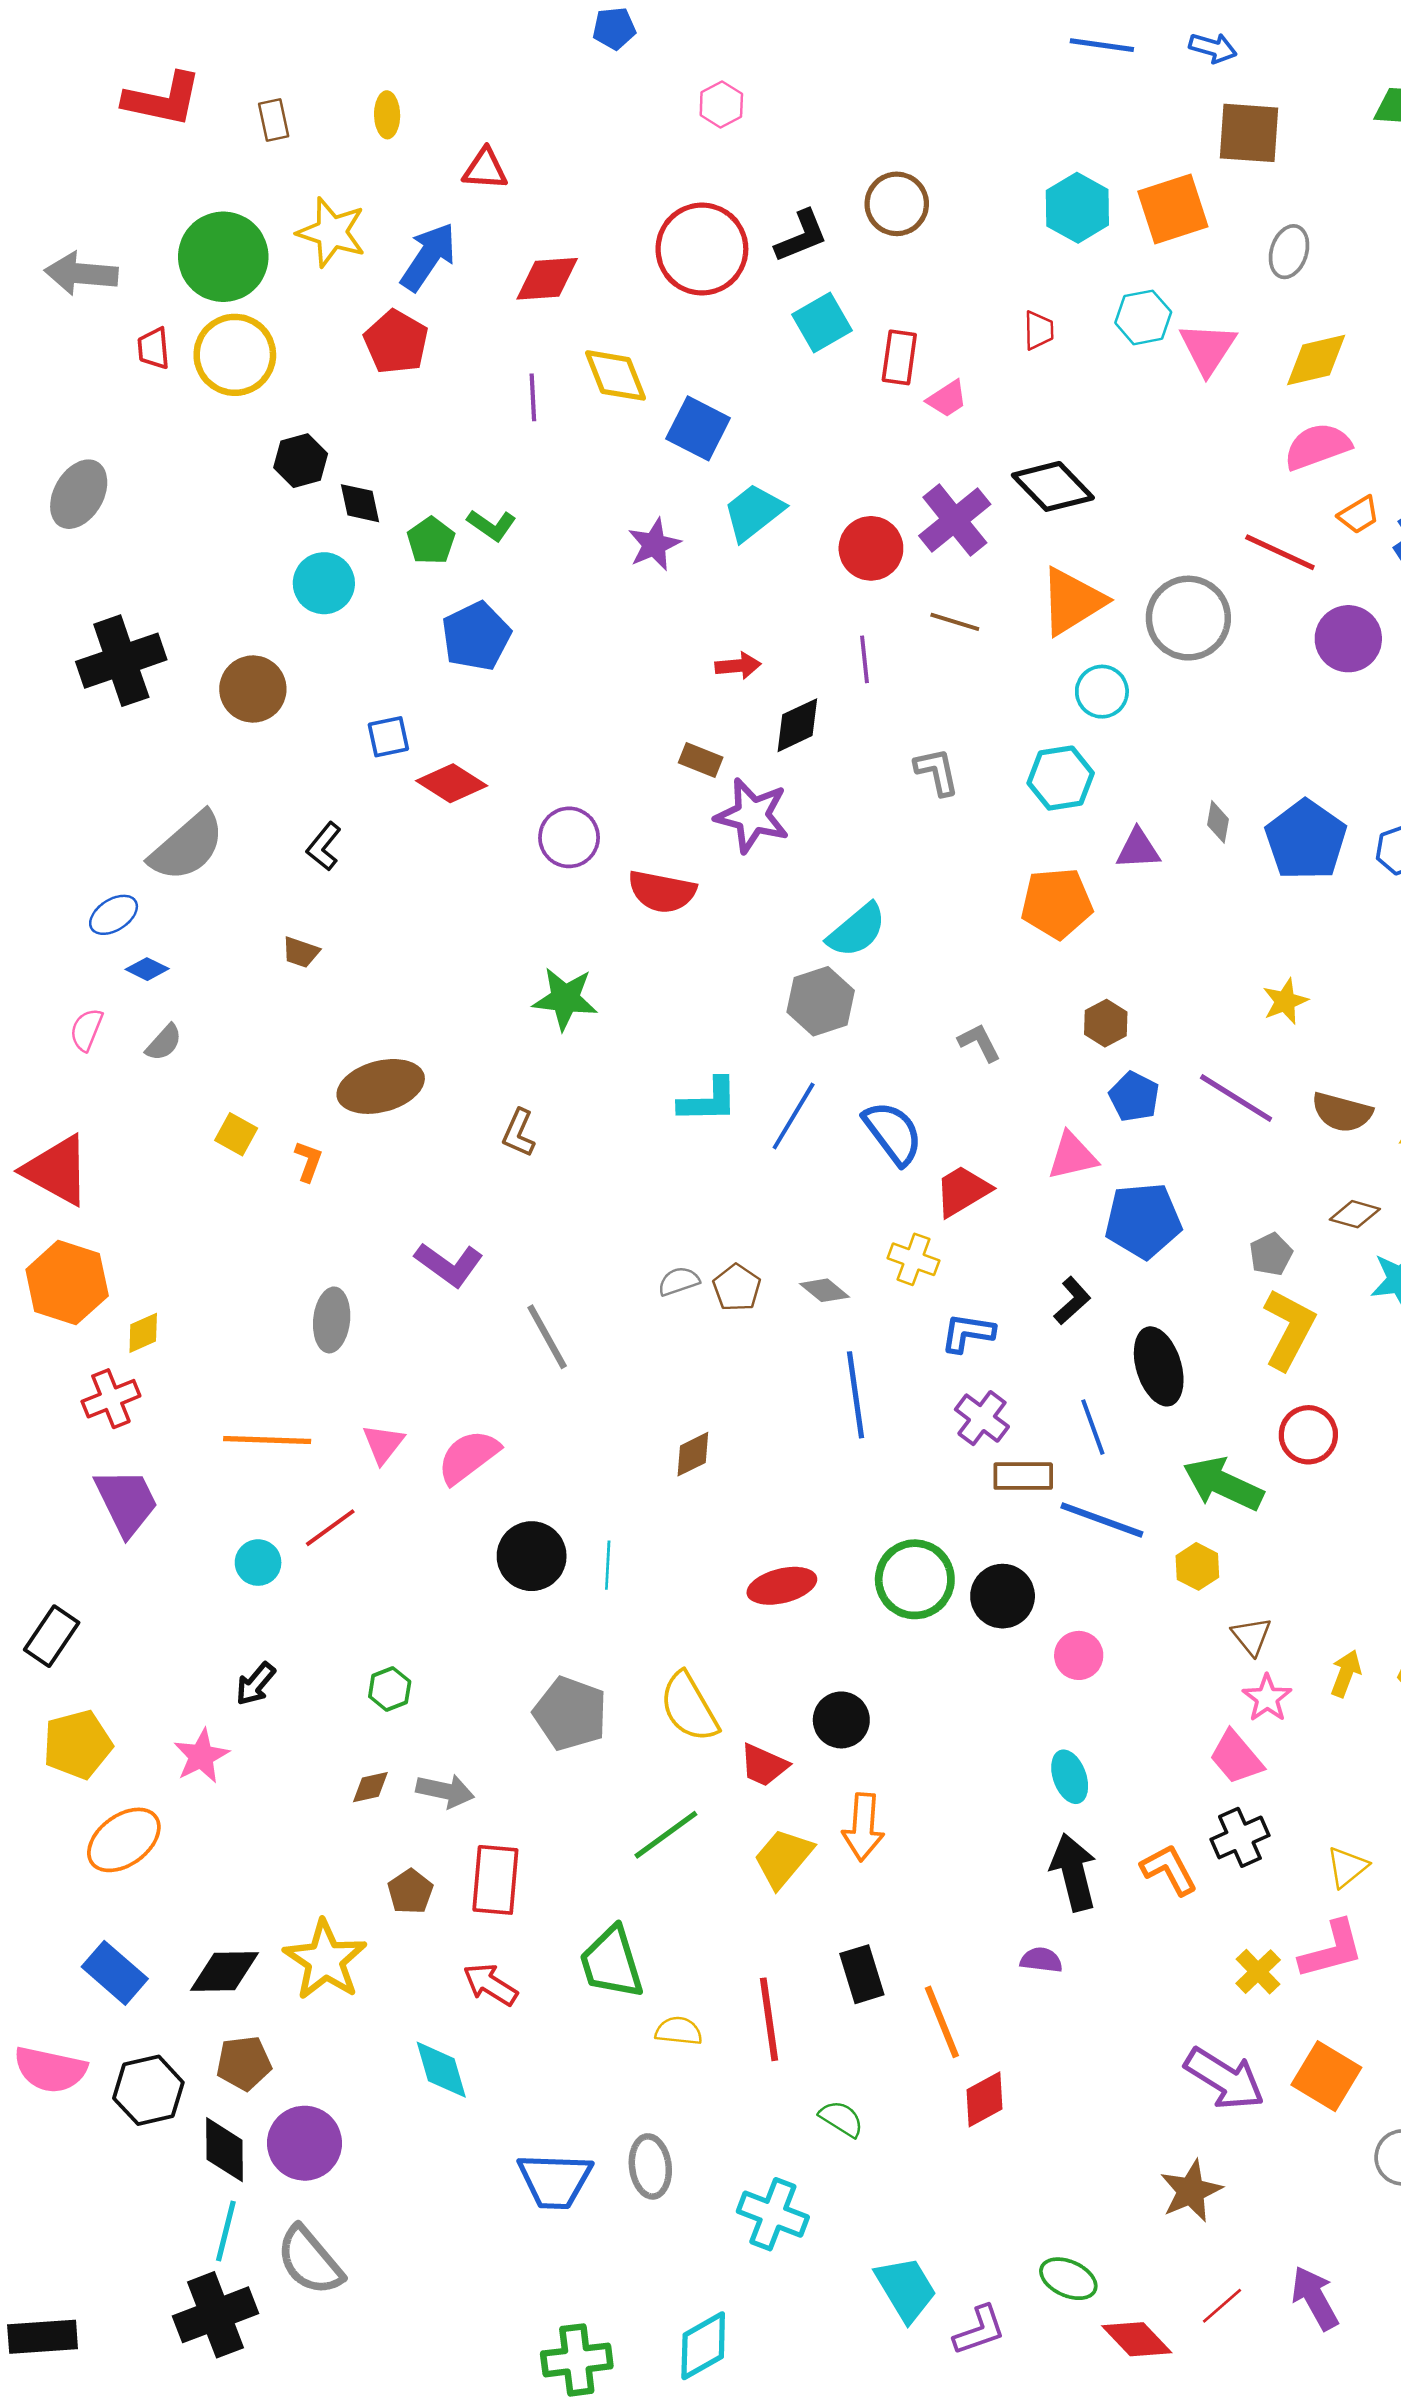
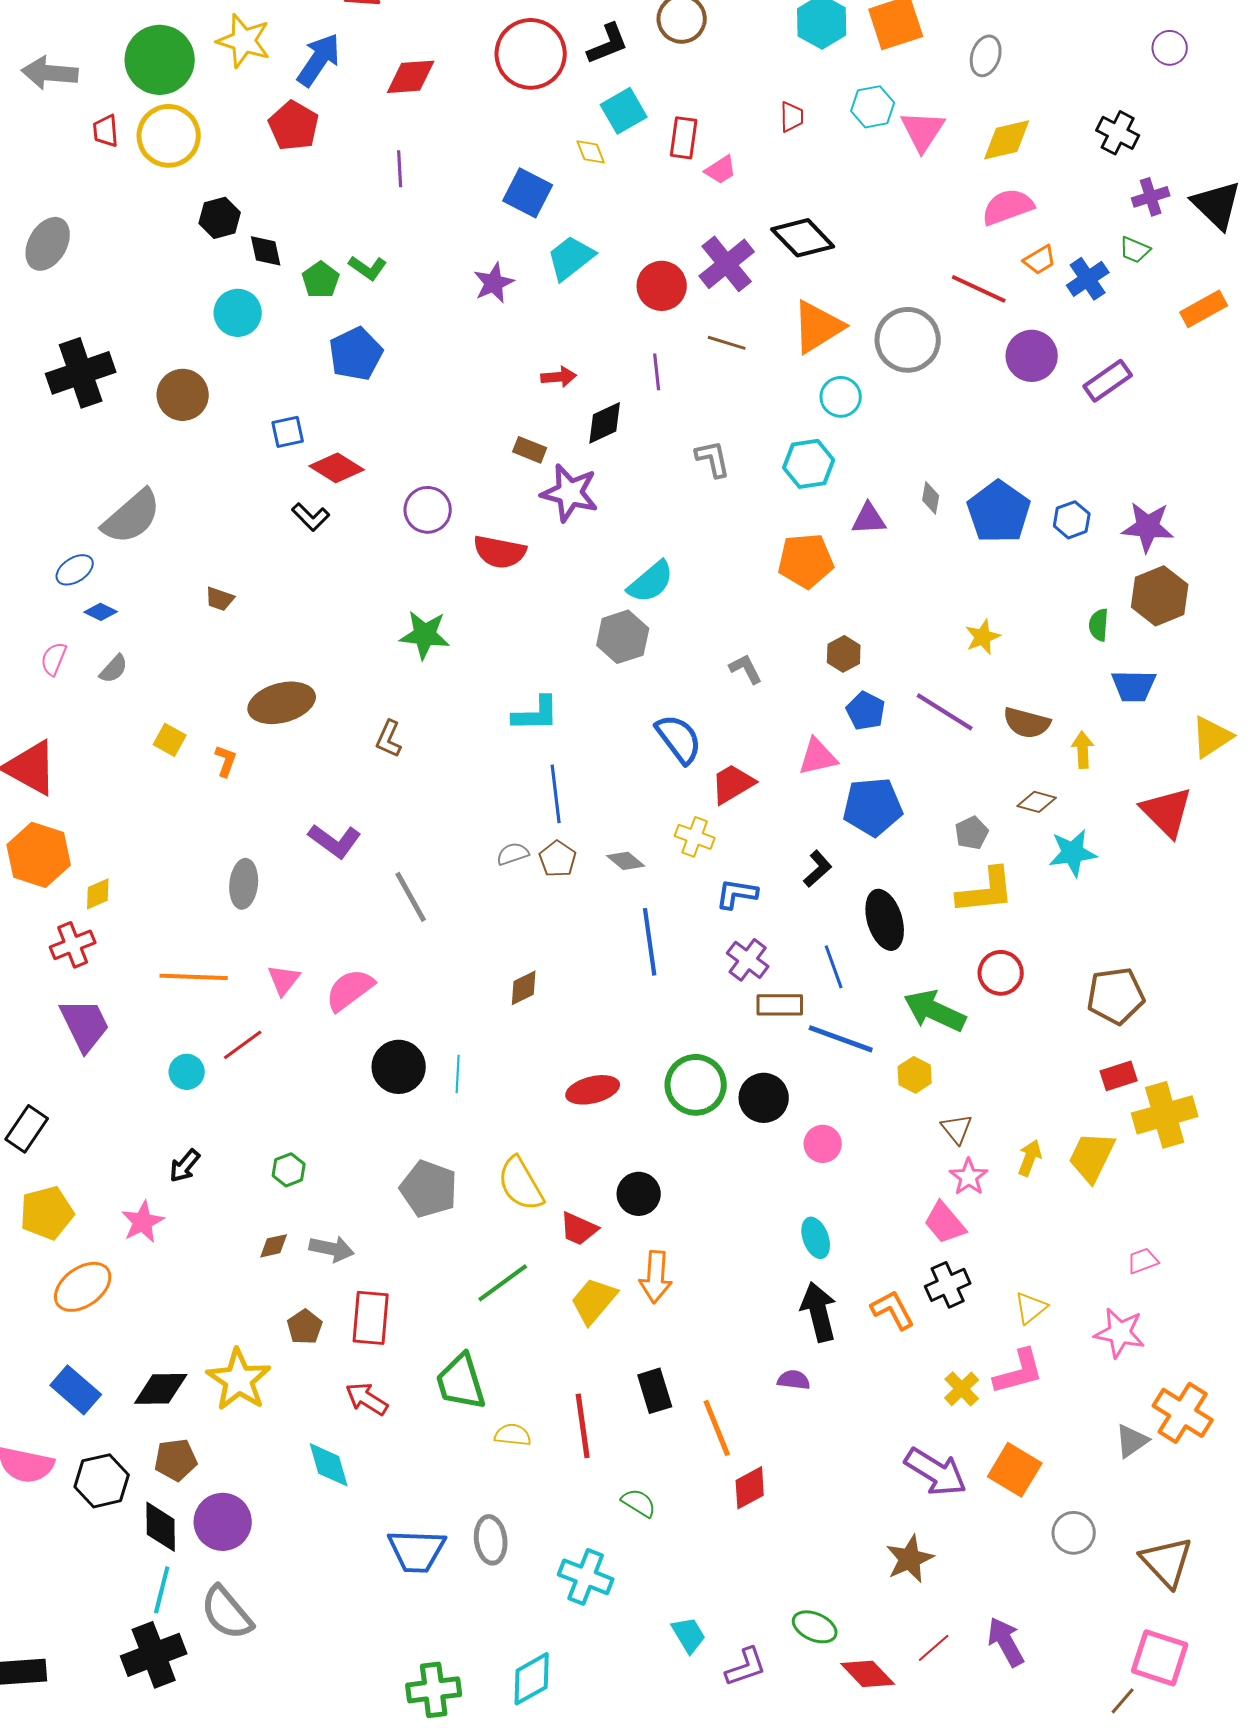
yellow diamond: (615, 375) -> (591, 152), moved, size x0.6
black L-shape: (324, 846) -> (311, 517), moved, turned -84
blue line: (794, 1116) -> (556, 794), moved, turned -38
yellow L-shape: (1289, 1329) -> (986, 891), turned 56
cyan trapezoid: (906, 2289) -> (689, 1635), size x0.7

